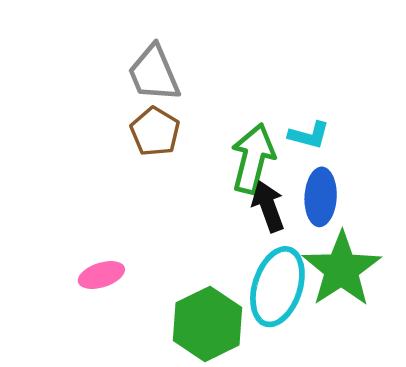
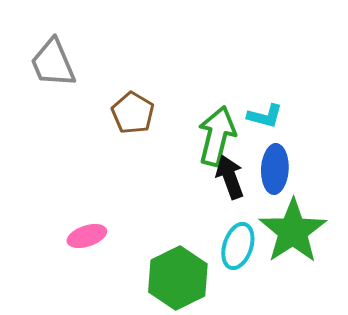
gray trapezoid: (154, 73) -> (53, 63), moved
cyan ellipse: (277, 287) -> (238, 246), size x0.7

